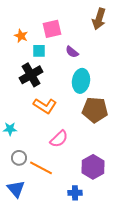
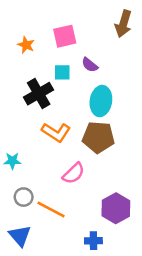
cyan square: (39, 51) -> (62, 72), moved
brown pentagon: (95, 110) -> (98, 137), moved

